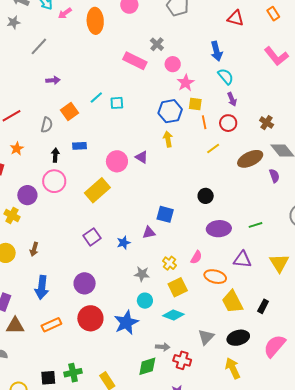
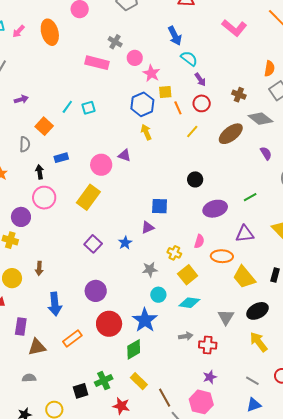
purple semicircle: (274, 176) -> (266, 153), moved
green diamond: (147, 366) -> (134, 349), moved

